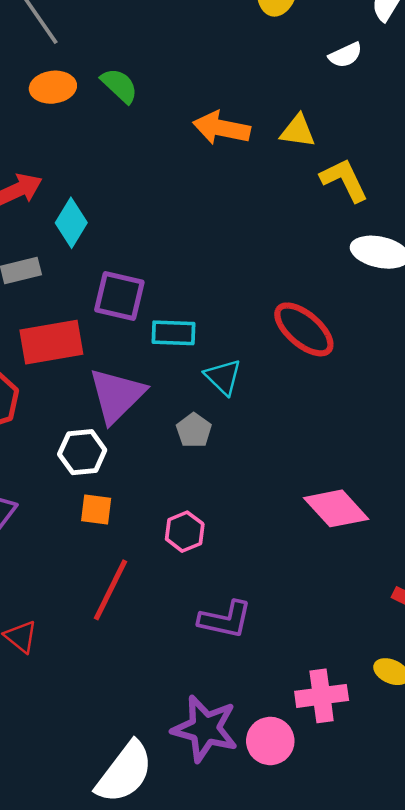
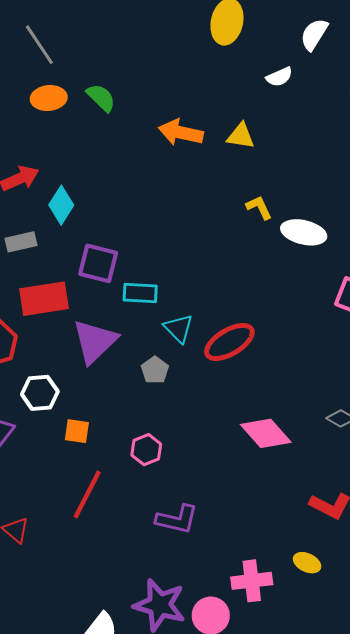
yellow L-shape: (344, 180) -> (259, 207), moved, size x0.7
red ellipse: (304, 329) -> (229, 342), moved, turned -72
white hexagon: (82, 452) -> (40, 393), moved

